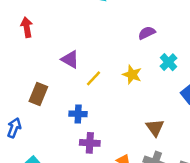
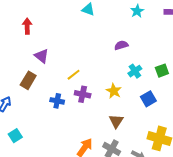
purple triangle: (70, 59) -> (42, 56), moved
yellow star: (132, 75) -> (114, 91), moved
purple cross: (90, 143) -> (83, 94), moved

